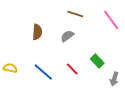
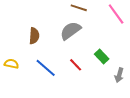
brown semicircle: (37, 32) -> (34, 36), moved
gray semicircle: (67, 36) -> (70, 31), size x1.5

